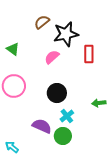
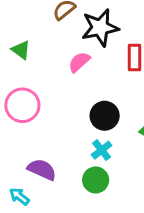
black circle: (57, 93) -> (105, 116), moved
purple semicircle: (42, 126) -> (42, 170), moved

